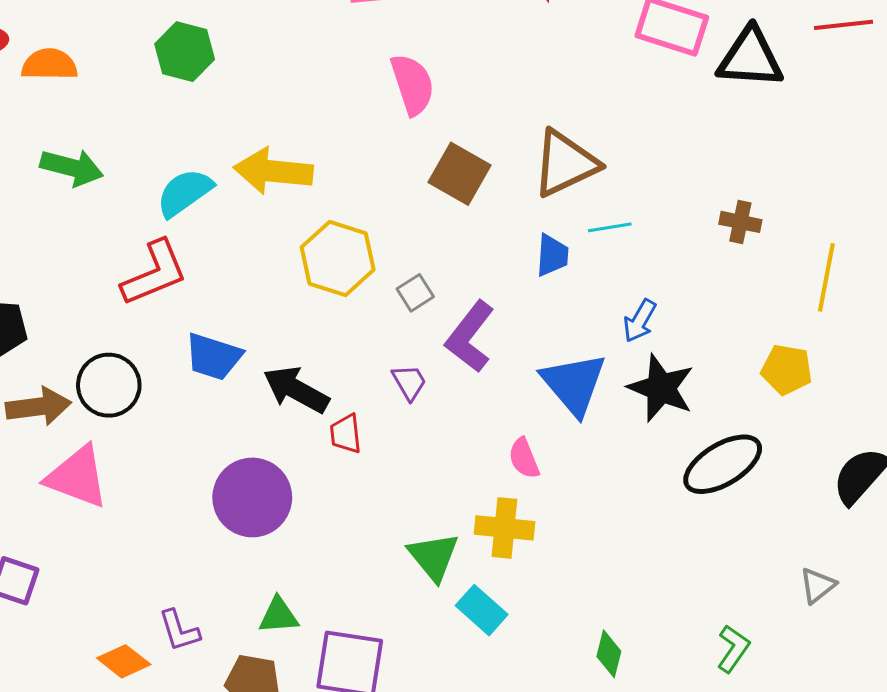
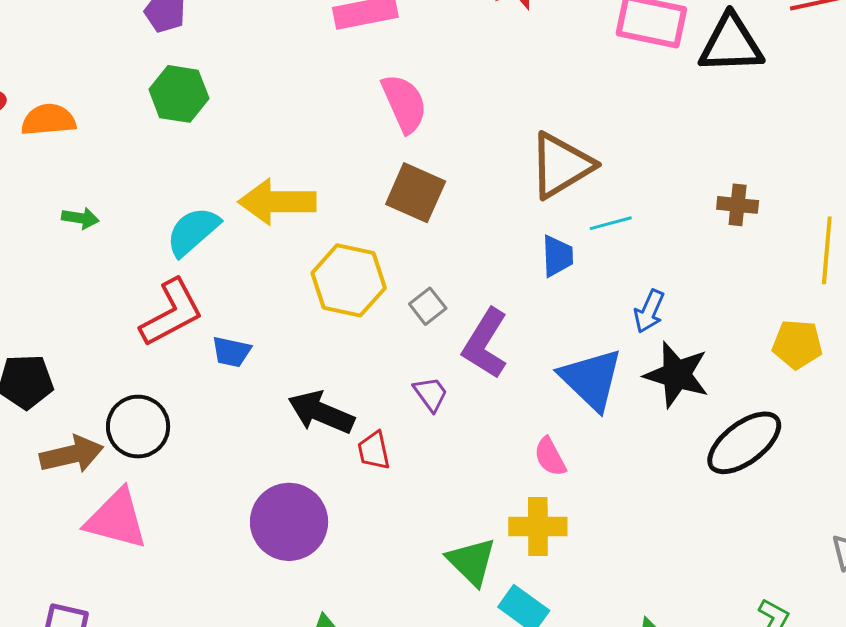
green arrow: (72, 167) -> (80, 218), size x0.6
brown square: (460, 174) -> (416, 193), moved
blue trapezoid: (213, 357) -> (231, 352), moved, size x0.7

